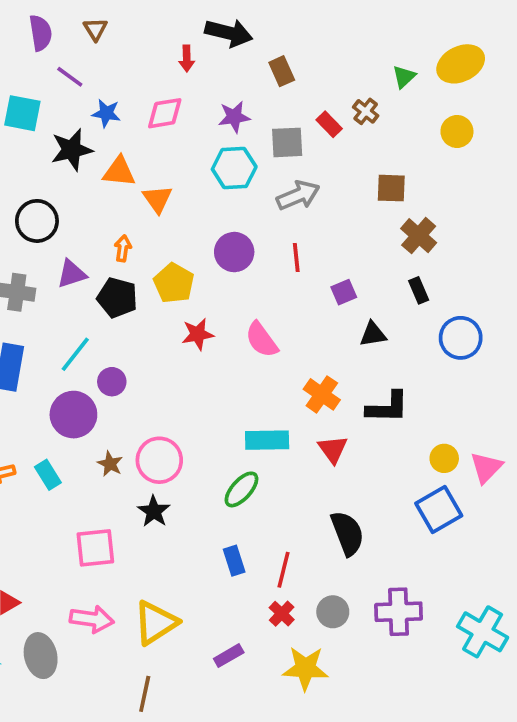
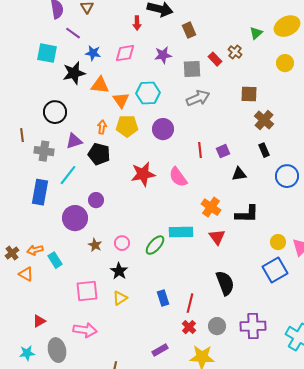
cyan hexagon: (234, 168) -> (148, 93), moved
red line: (296, 257) -> (200, 150), moved
yellow pentagon: (174, 283) -> (127, 126), moved, turned -30
red star: (198, 334) -> (143, 174), size x1.4
cyan line: (75, 354) -> (68, 175), moved
pink circle: (159, 460) -> (122, 243), size x0.6
cyan rectangle: (48, 475) -> (55, 260), moved
green ellipse: (241, 489) -> (155, 245), moved
yellow triangle: (156, 623) -> (120, 298), moved, size x0.6

